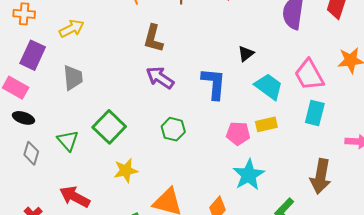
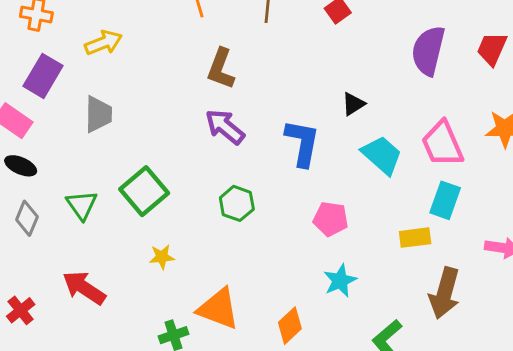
yellow rectangle: (266, 124) -> (415, 238), moved
yellow star: (126, 171) -> (162, 257), size x0.7
cyan star: (249, 175) -> (340, 281), size x0.7

